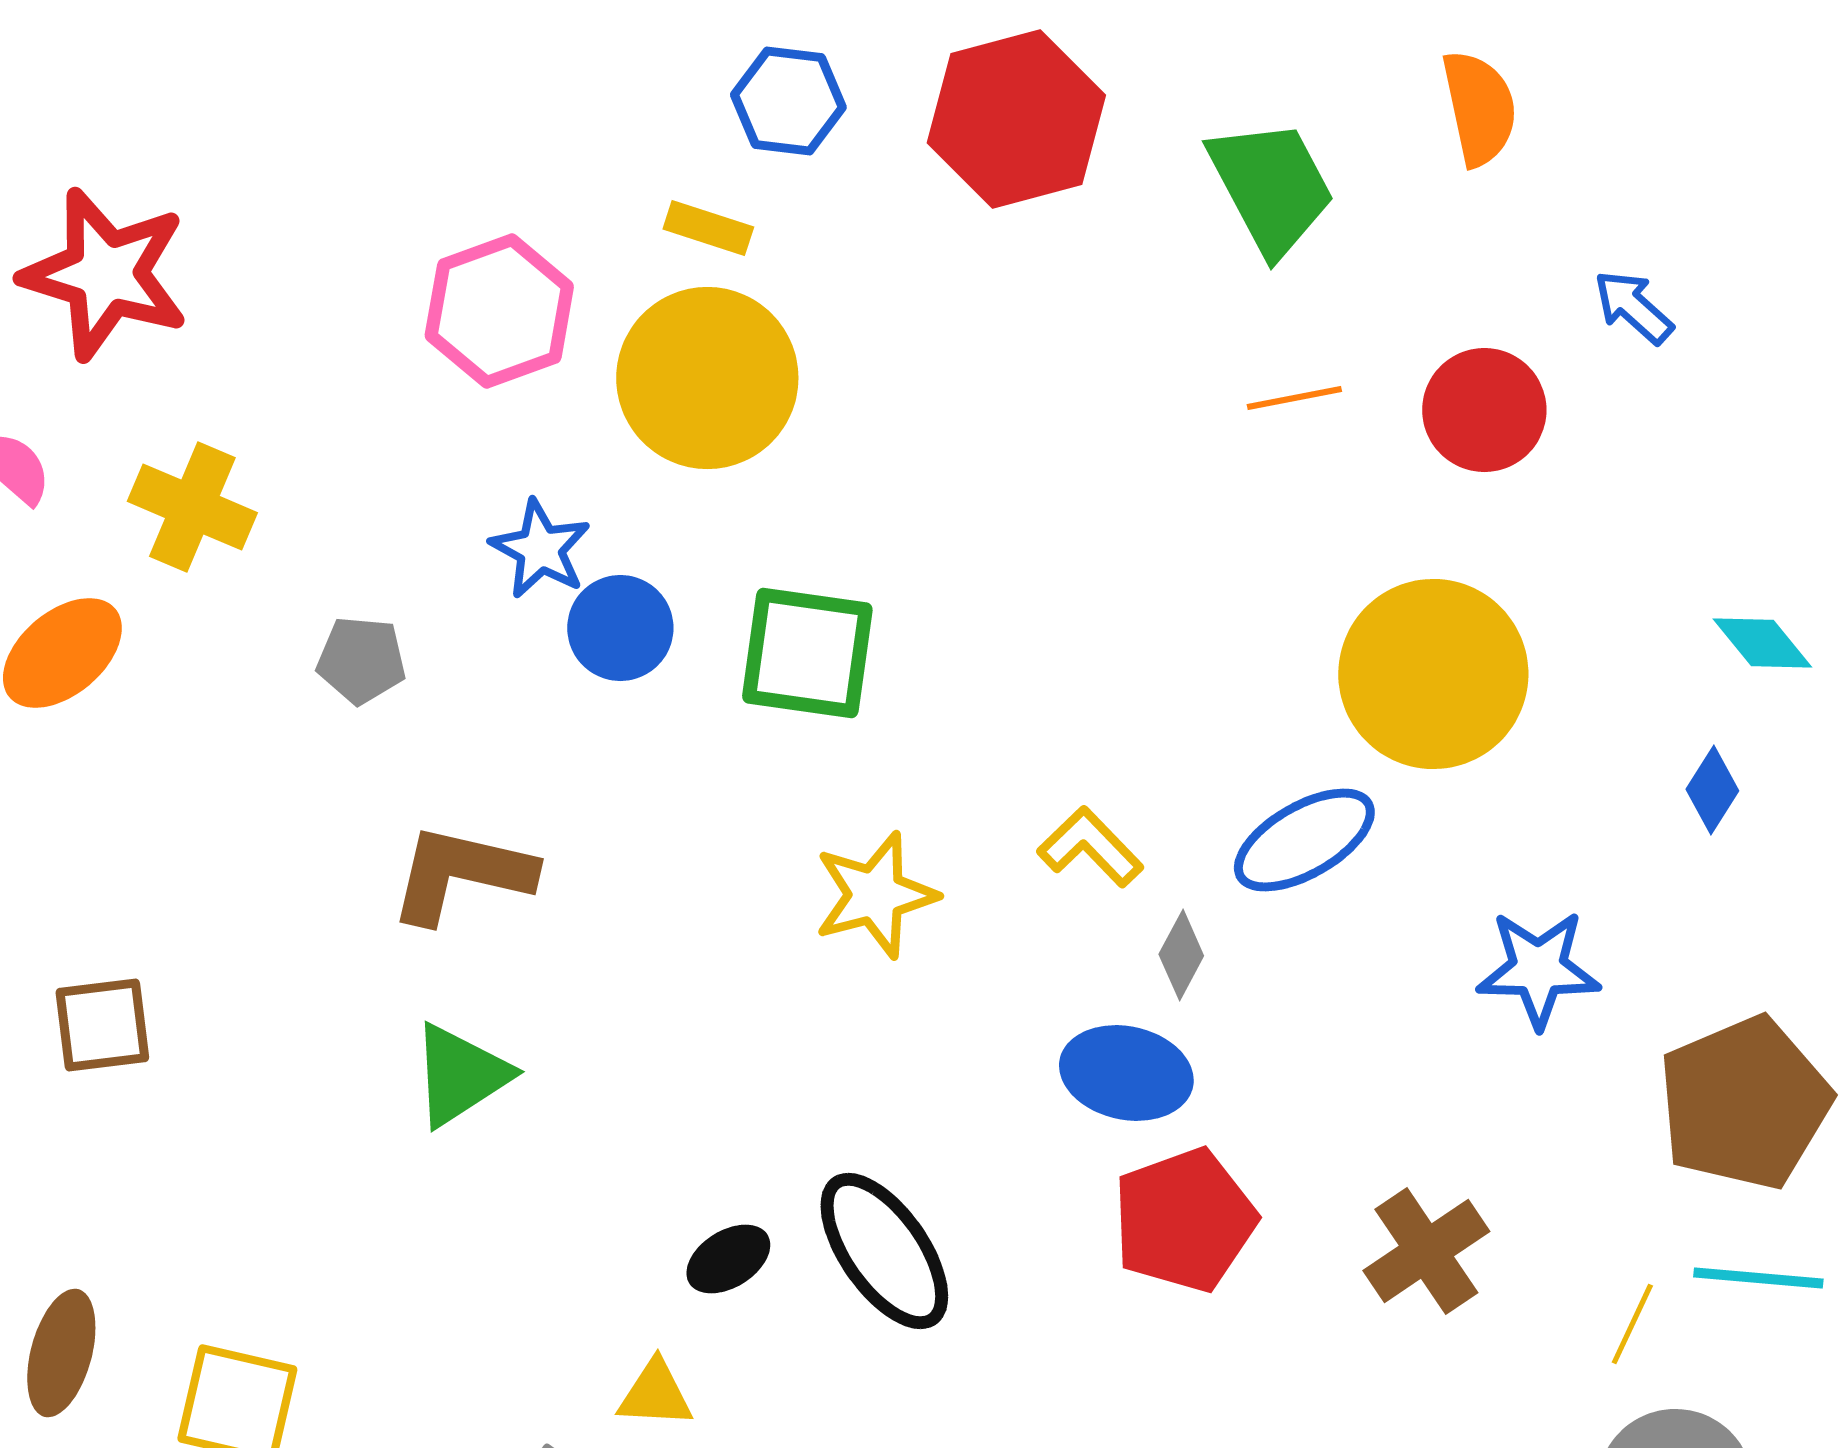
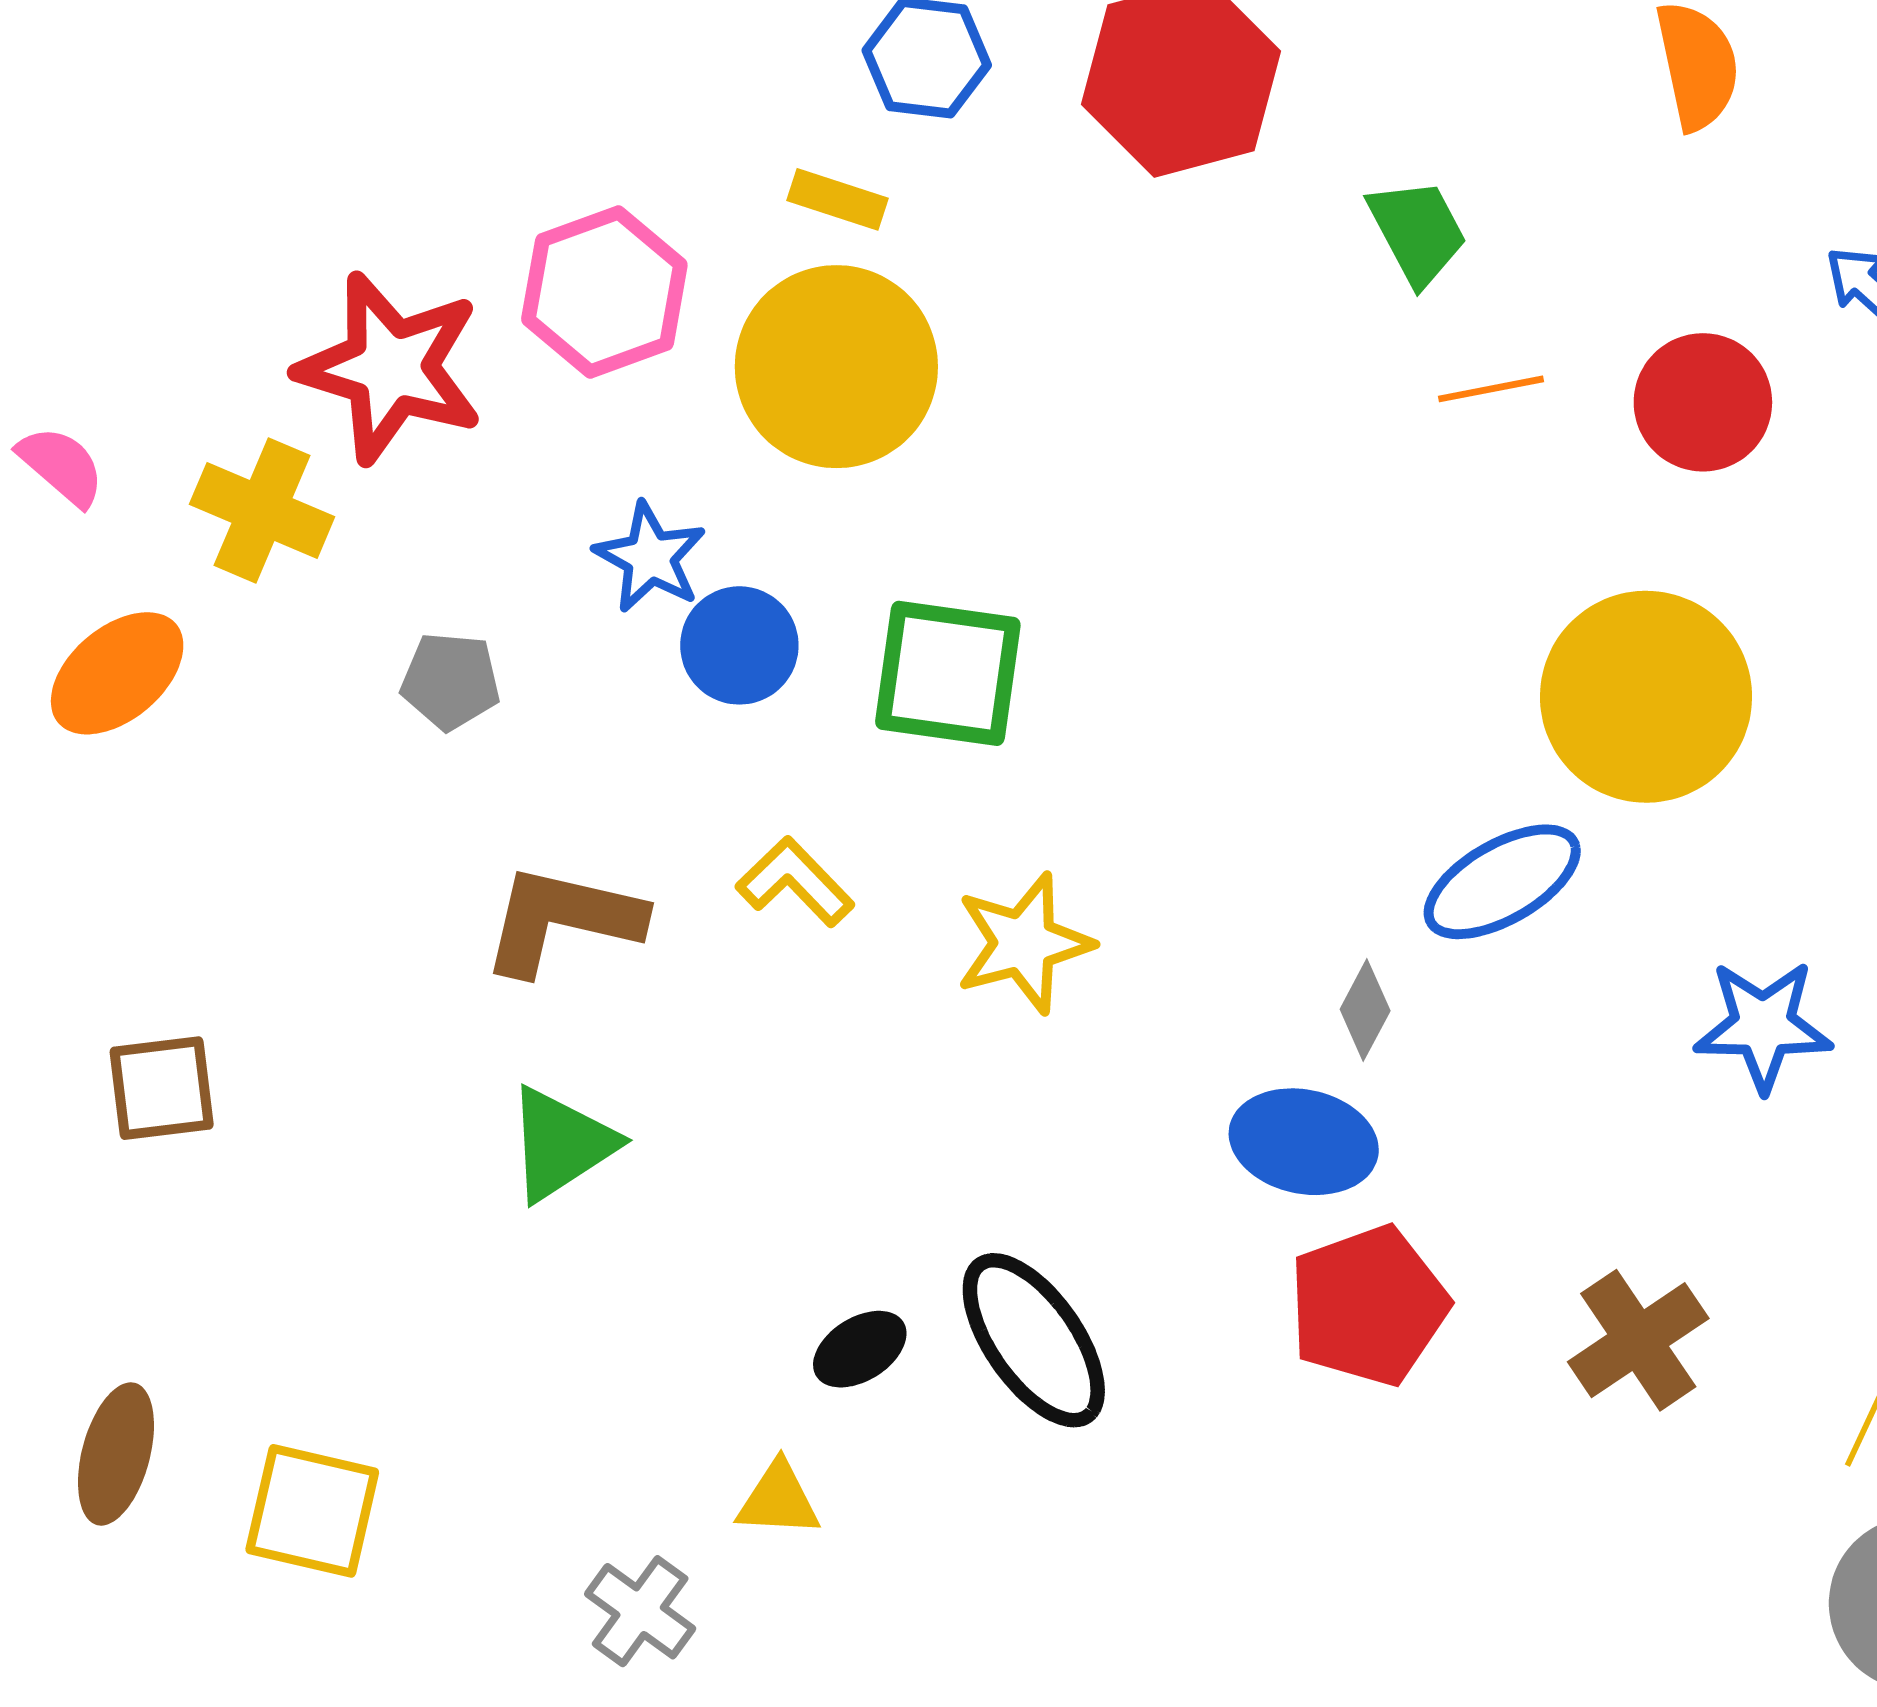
green trapezoid: (1271, 187) -> (1417, 232), moved, size x0.7
red star: (105, 274) -> (390, 368), moved
yellow L-shape: (1090, 847) -> (795, 882), moved

